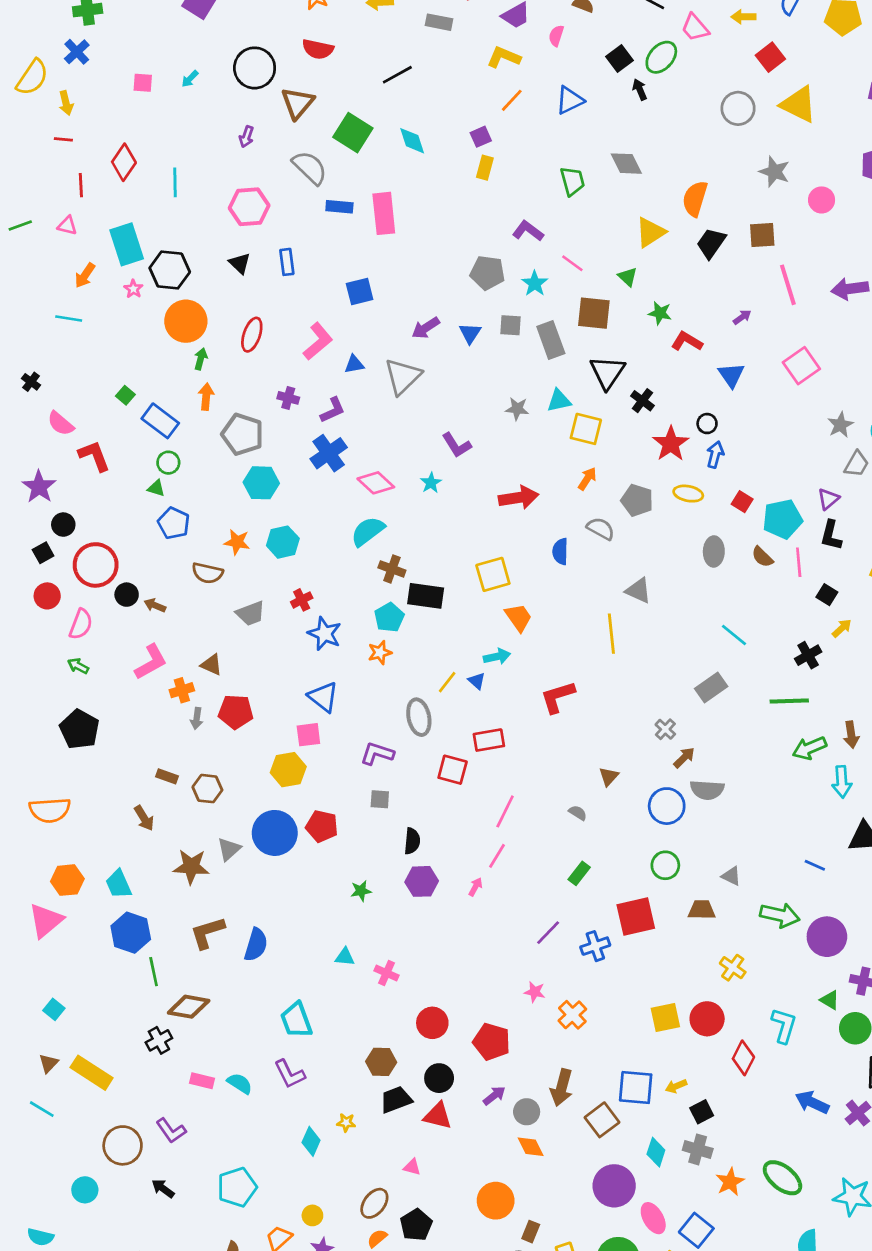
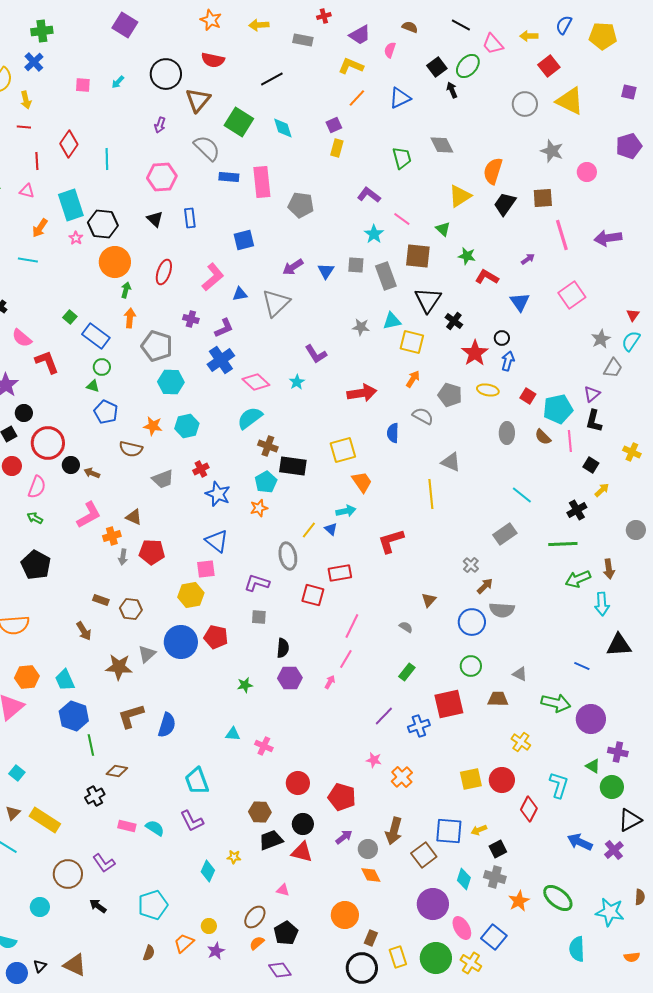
gray pentagon: (488, 273) -> (301, 205), moved
brown diamond: (189, 1007) -> (117, 771), size x0.7

